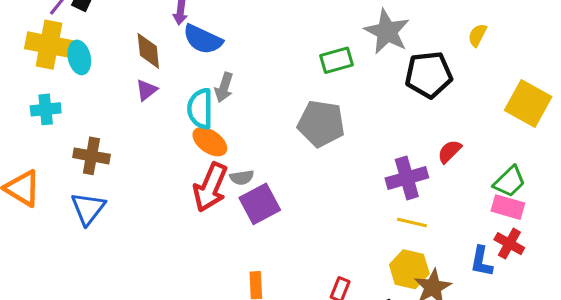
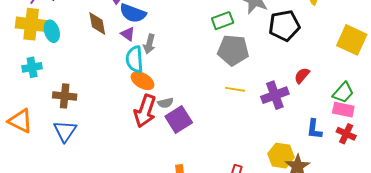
purple triangle: (146, 90) -> (128, 34), moved, turned -42
gray pentagon: (321, 124) -> (233, 50), moved
yellow line: (412, 223) -> (235, 89), moved
blue L-shape: (481, 261) -> (314, 129), moved

